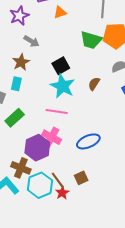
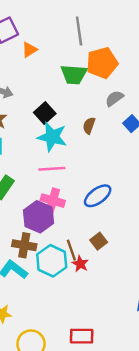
brown line: (58, 180) -> (71, 250), turned 30

